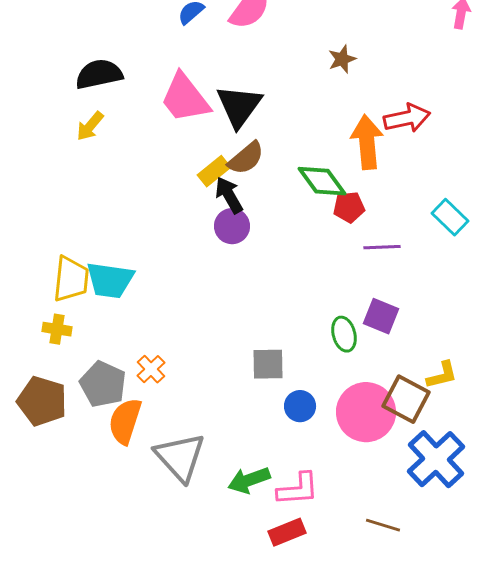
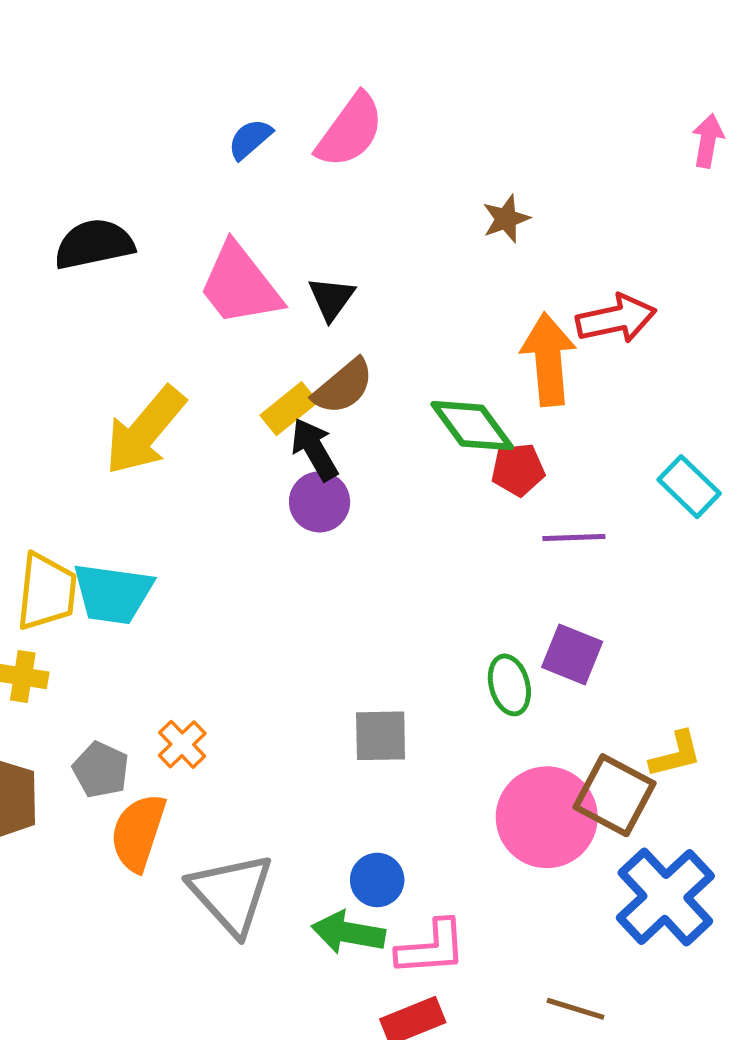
black triangle: (239, 106) -> (331, 298), size x0.6
yellow arrow: (90, 126) -> (145, 431), moved, size x1.8
gray pentagon: (103, 384) -> (101, 770), size x0.7
blue circle: (300, 406) -> (377, 880), moved
green arrow: (249, 480) -> (348, 933), turned 30

